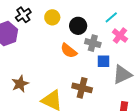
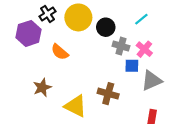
yellow circle: (52, 17) -> (78, 17), size x1.6
pink cross: (120, 36) -> (144, 49), moved
orange semicircle: (69, 51) -> (60, 52), moved

